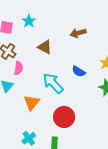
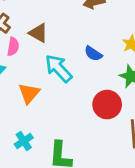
brown triangle: (45, 47) -> (38, 33), moved
red circle: (64, 117) -> (107, 105), moved

